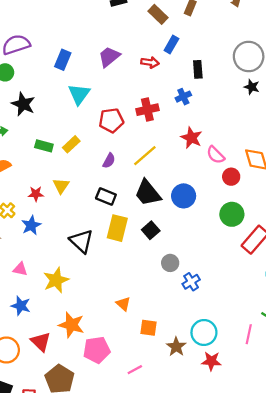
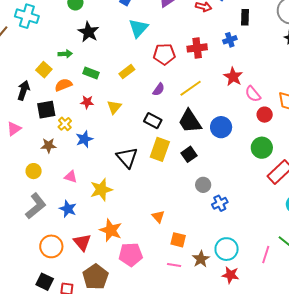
green rectangle: (44, 146) -> (91, 73), moved
red star: (36, 194) -> (87, 102), moved
pink line: (135, 370) -> (174, 265), moved, turned 32

